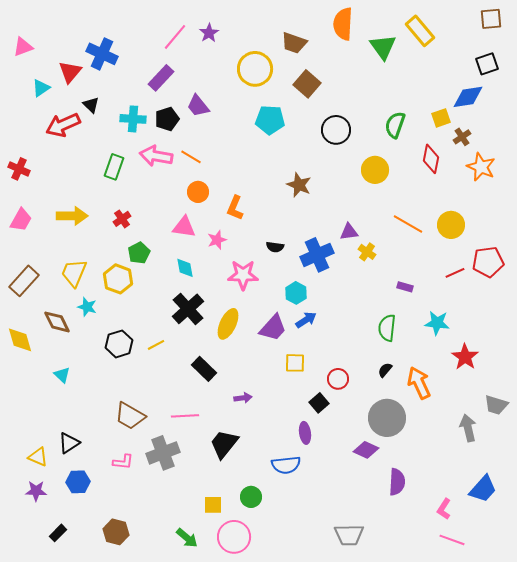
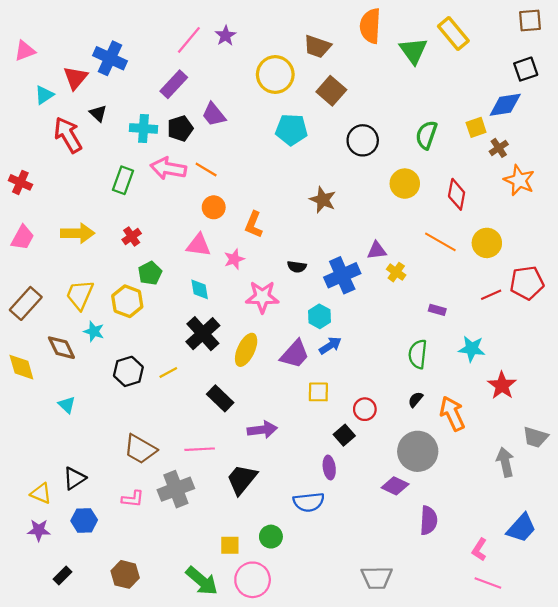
red arrow: (63, 125) -> (68, 135), turned 84
red diamond: (431, 159) -> (457, 194), moved
purple arrow: (243, 398) -> (262, 430), size x1.5
green arrow: (187, 538) -> (202, 581), size x1.4

